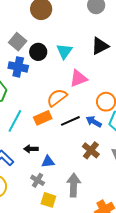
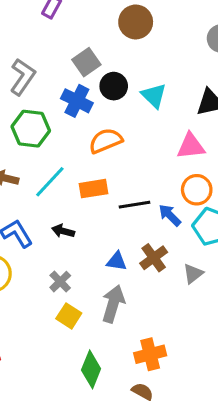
cyan triangle: (64, 51) -> (154, 96), turned -36
pink triangle: (78, 78) -> (191, 146), moved
orange semicircle: (57, 98) -> (106, 141), moved
blue triangle: (48, 162) -> (117, 261), moved

